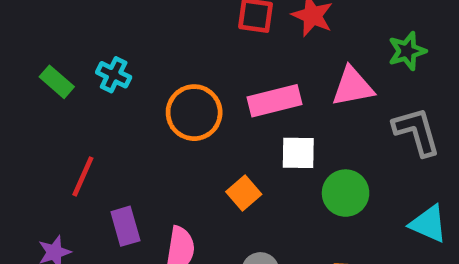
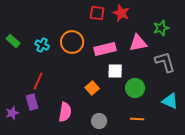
cyan cross: (114, 75) -> (42, 45), moved
orange circle: (194, 113) -> (72, 42), moved
red line: (83, 176) -> (38, 81), moved
purple rectangle: (125, 226) -> (32, 102), moved

